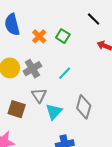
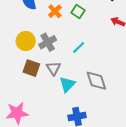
gray diamond: (84, 107) -> (96, 81), turned -35
brown square: (17, 109) -> (31, 68), moved

